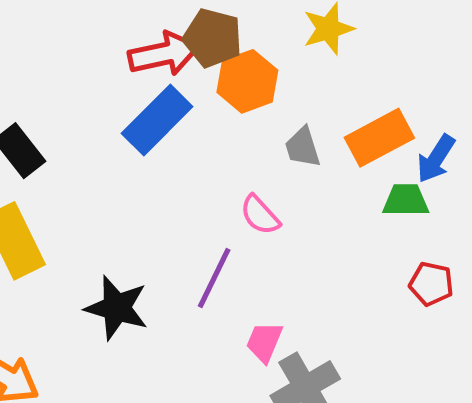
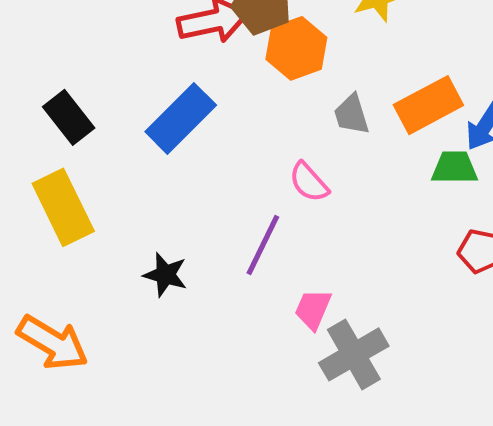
blue rectangle: (157, 120) -> (181, 118), moved
black star: (117, 308) -> (165, 275), size x0.7

